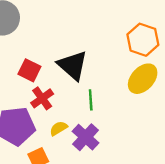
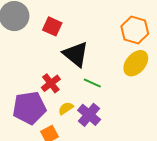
red square: (29, 70) -> (52, 26), moved
green line: (91, 100) -> (92, 83), turned -60

